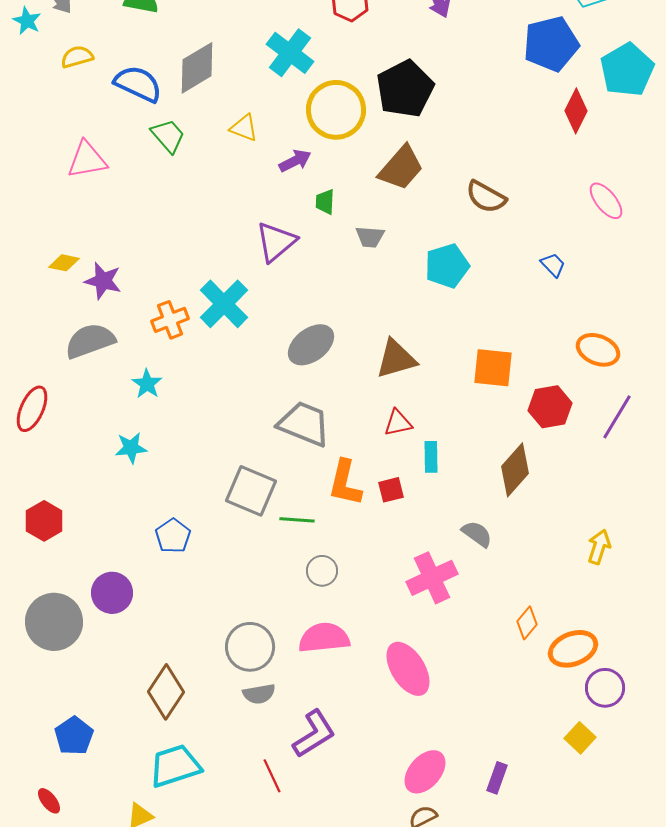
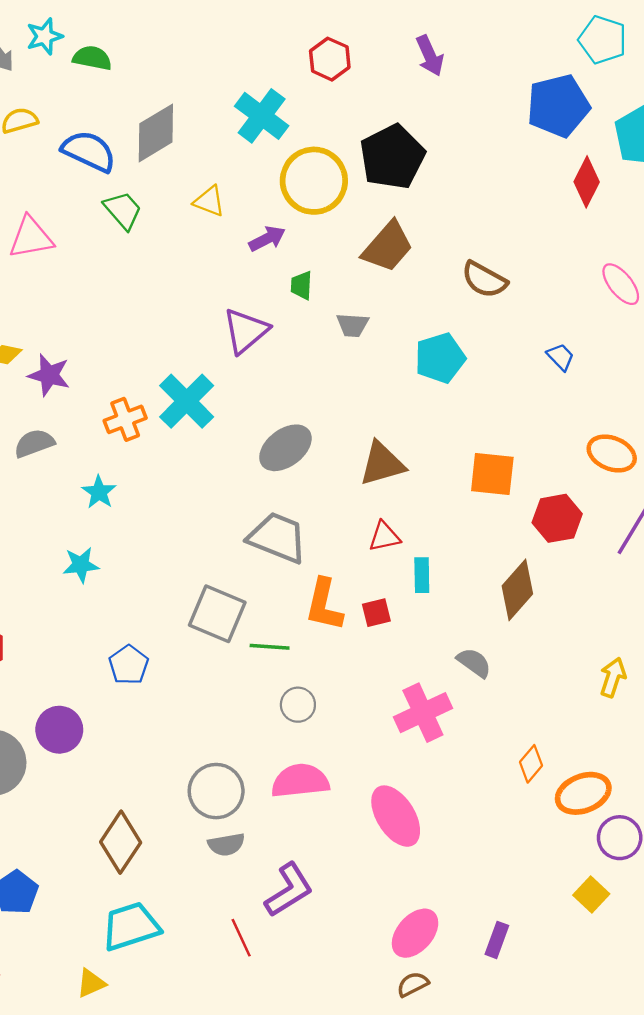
gray semicircle: (90, 341) -> (34, 443), size x0.7

